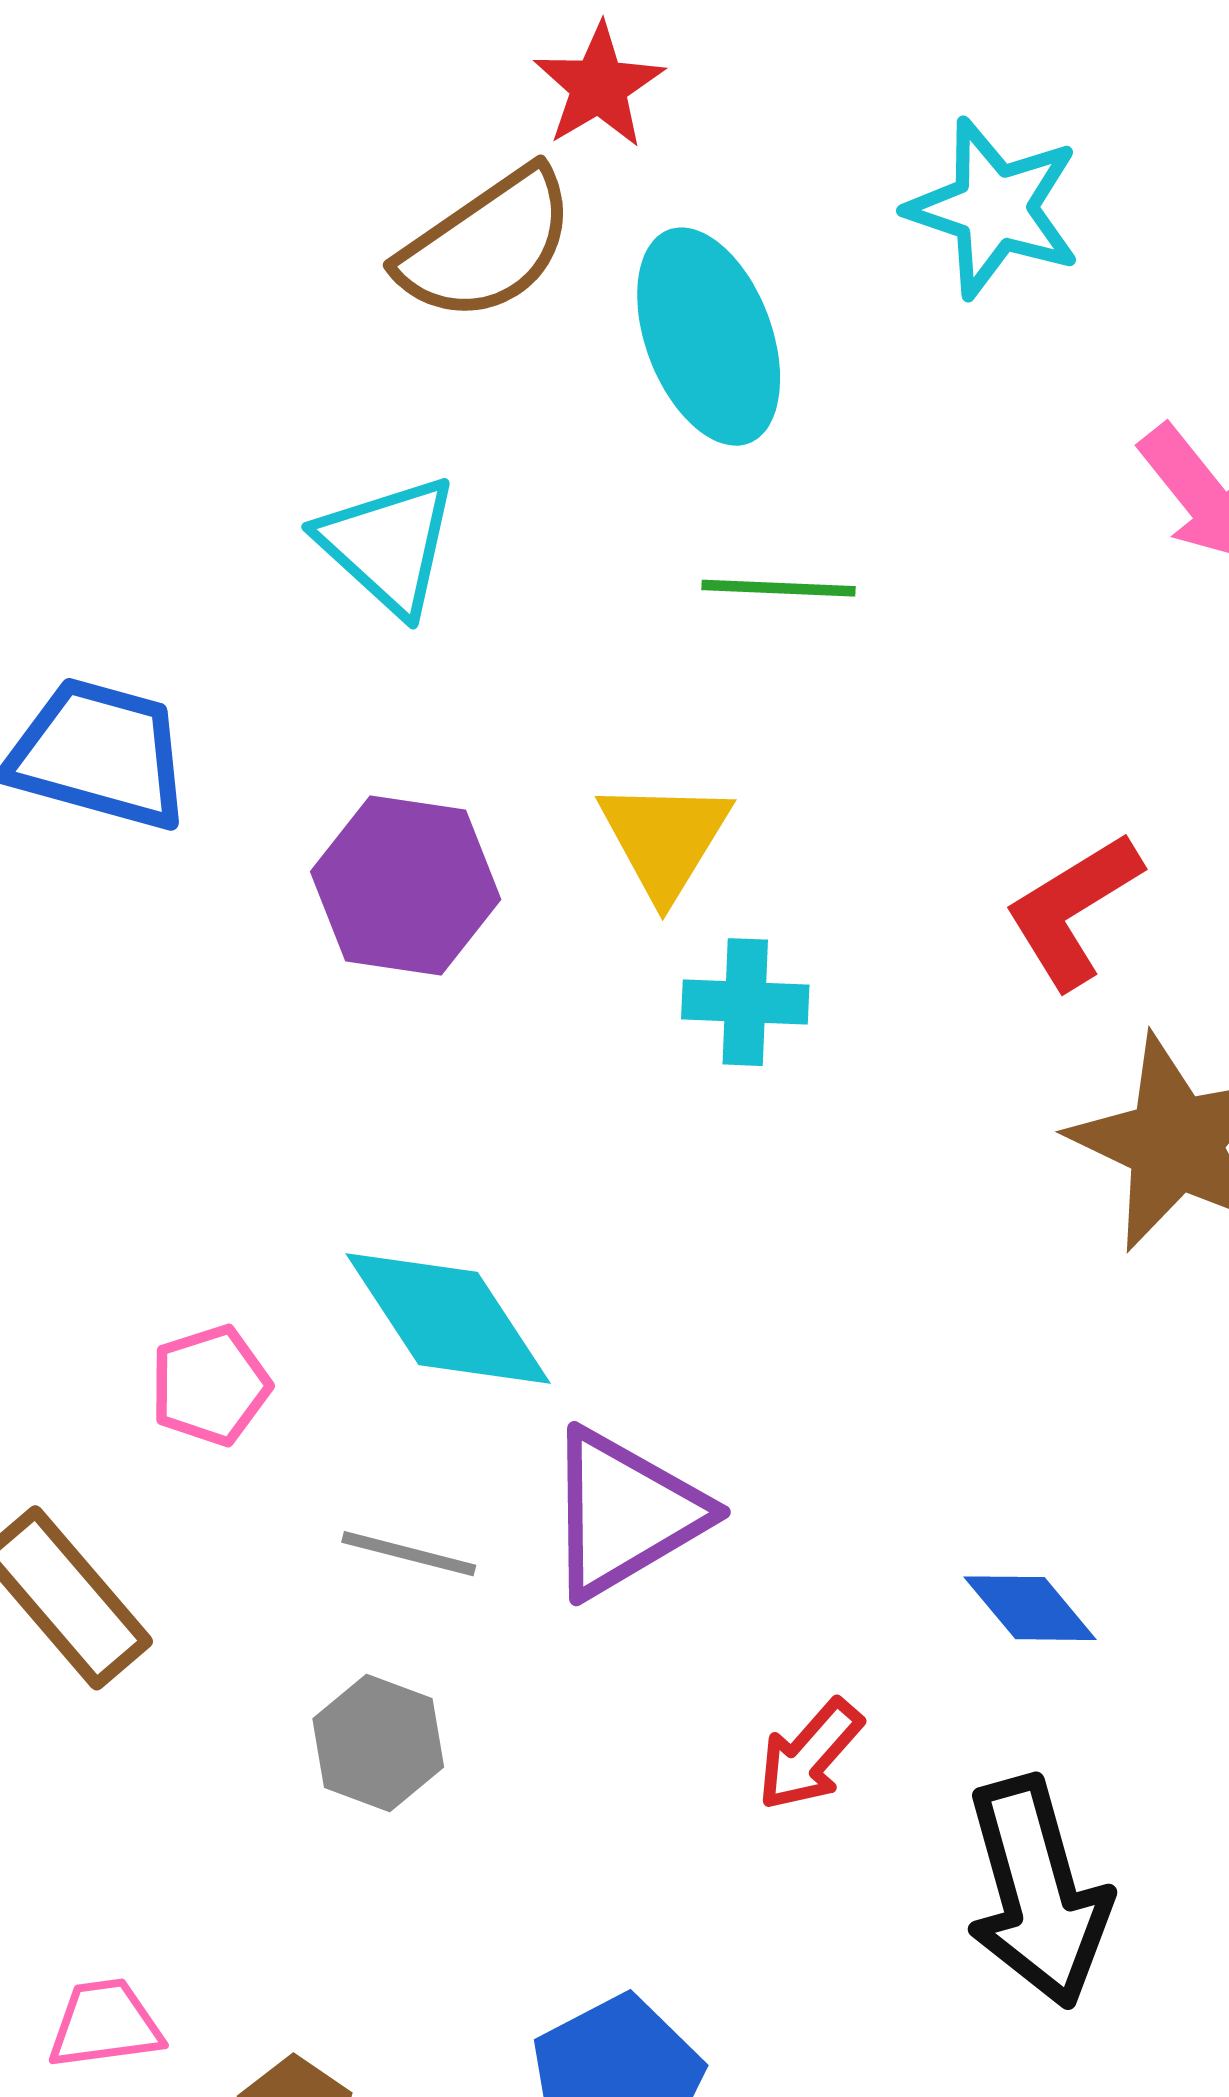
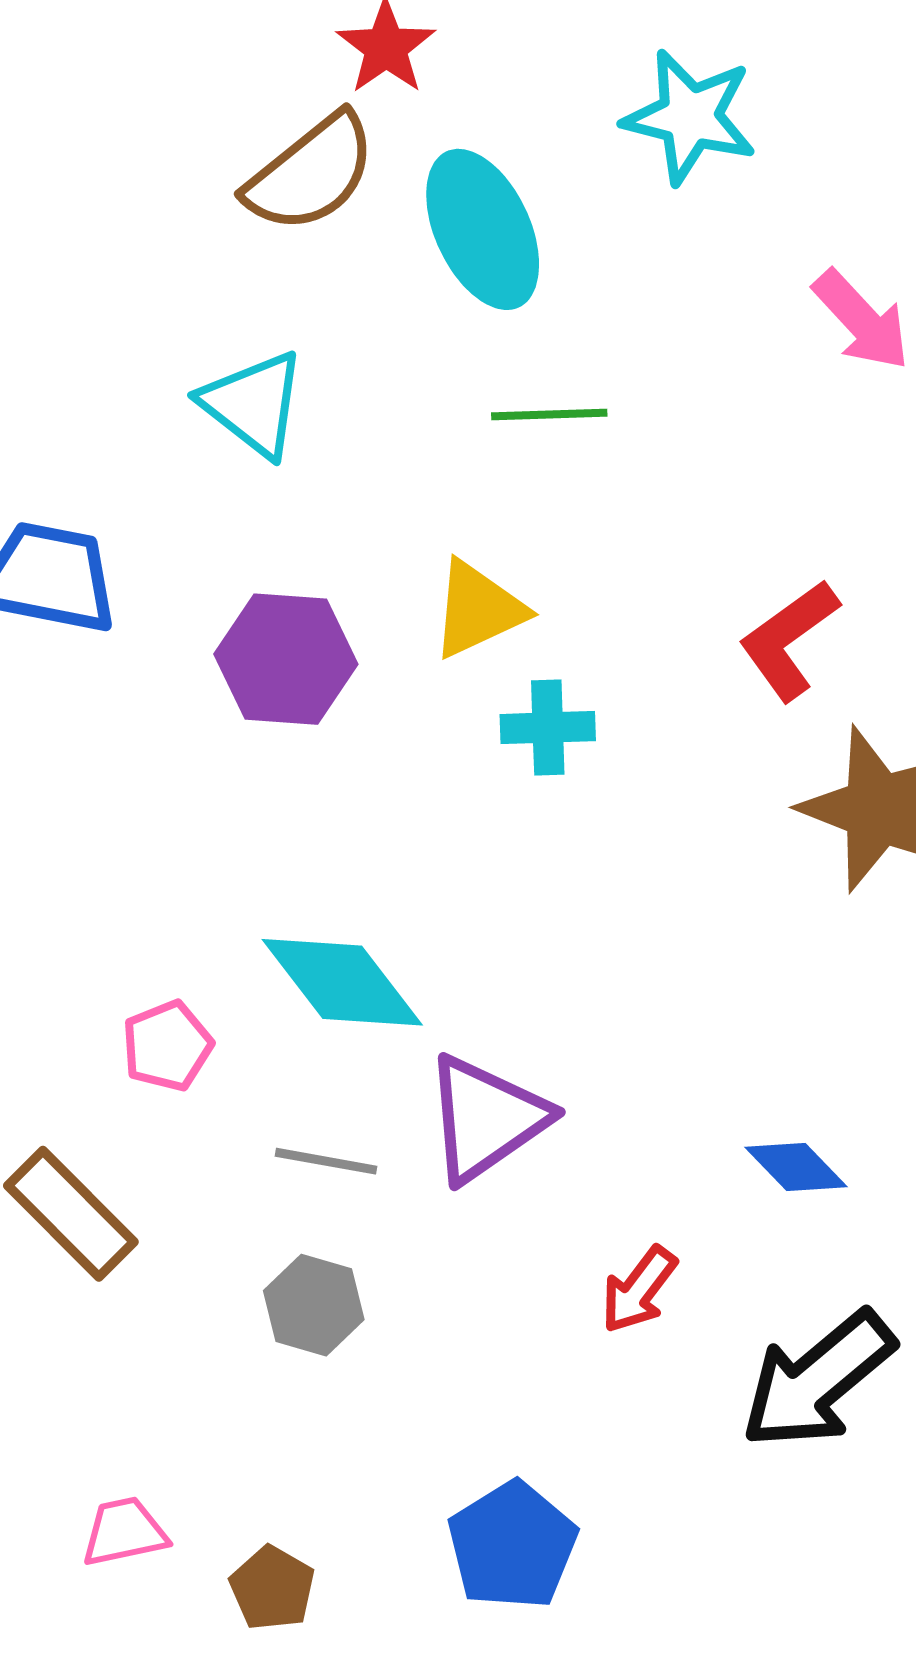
yellow triangle: (665, 839) -> (478, 609), turned 38
black arrow: (1037, 1892) -> (818, 1380), turned 70

